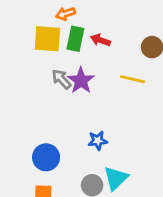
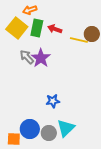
yellow square: (47, 39) -> (17, 28), turned 35
yellow line: (133, 79) -> (79, 40), moved
blue circle: (46, 157) -> (30, 129), moved

